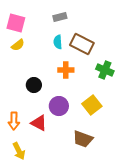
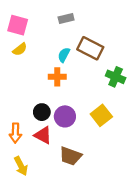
cyan semicircle: (58, 42) -> (64, 55), moved, turned 32
orange cross: (66, 70) -> (57, 77), moved
black circle: (34, 85) -> (42, 112), moved
brown trapezoid: (83, 139) -> (70, 156), moved

